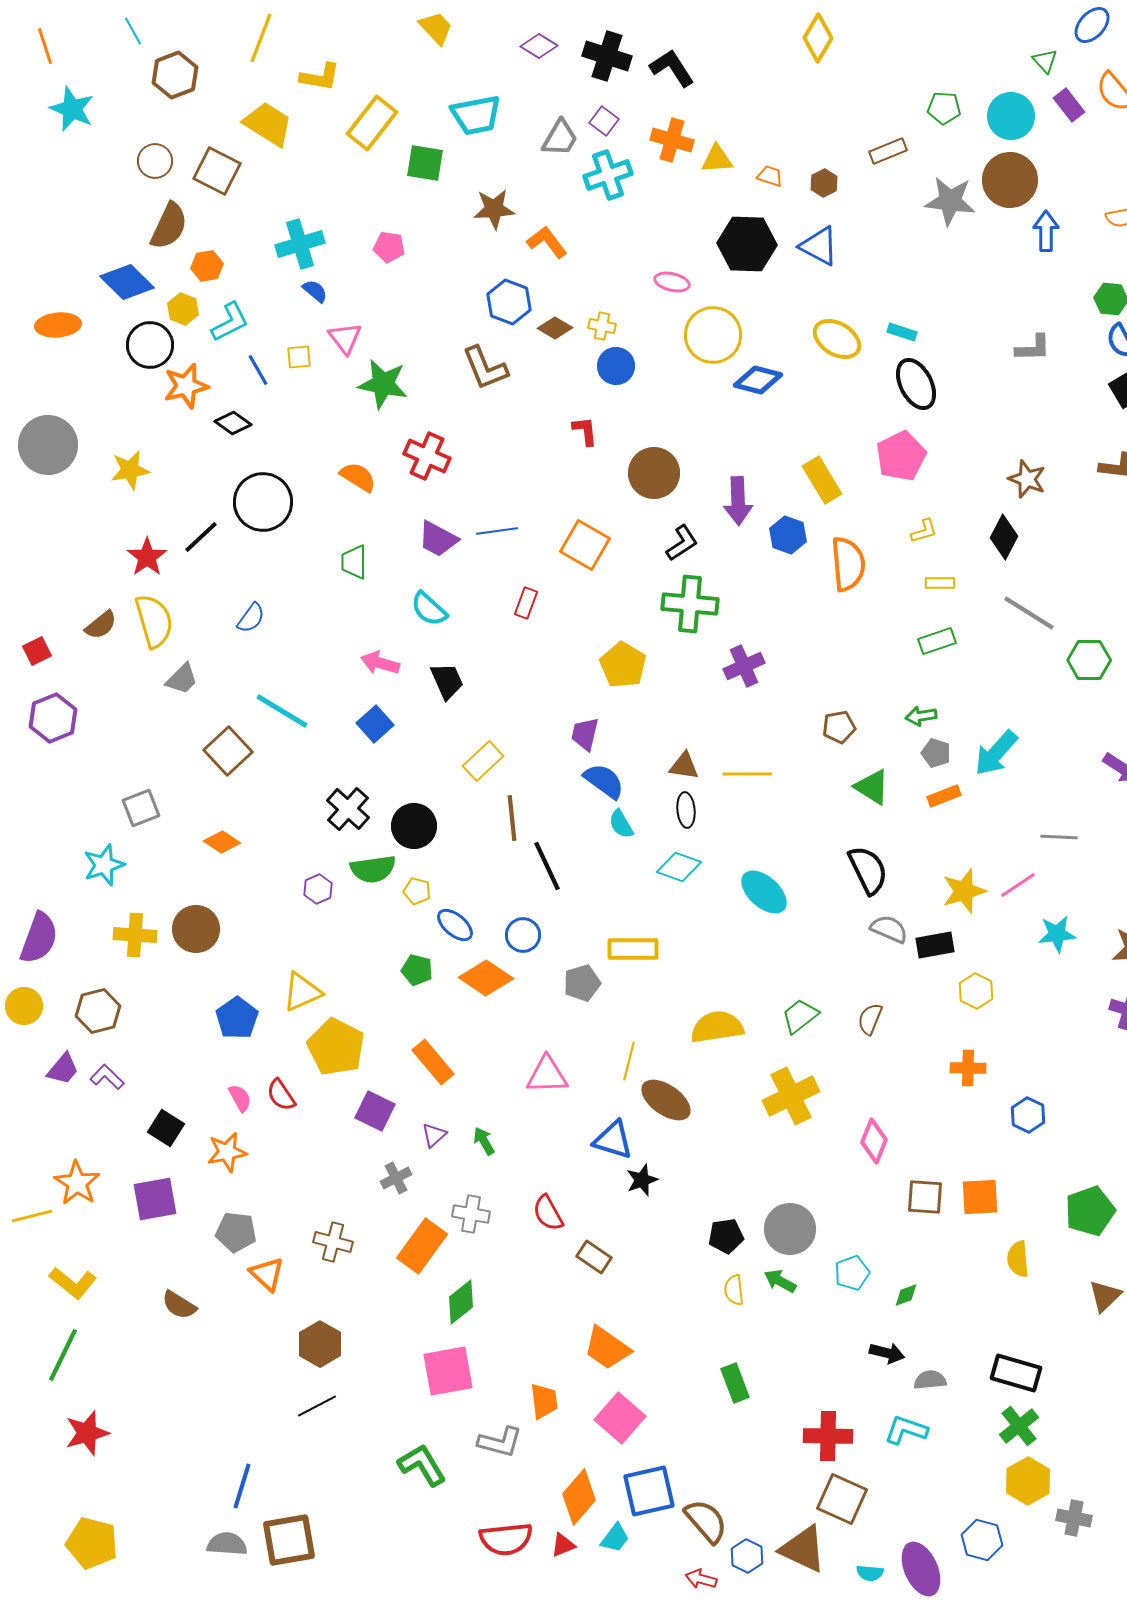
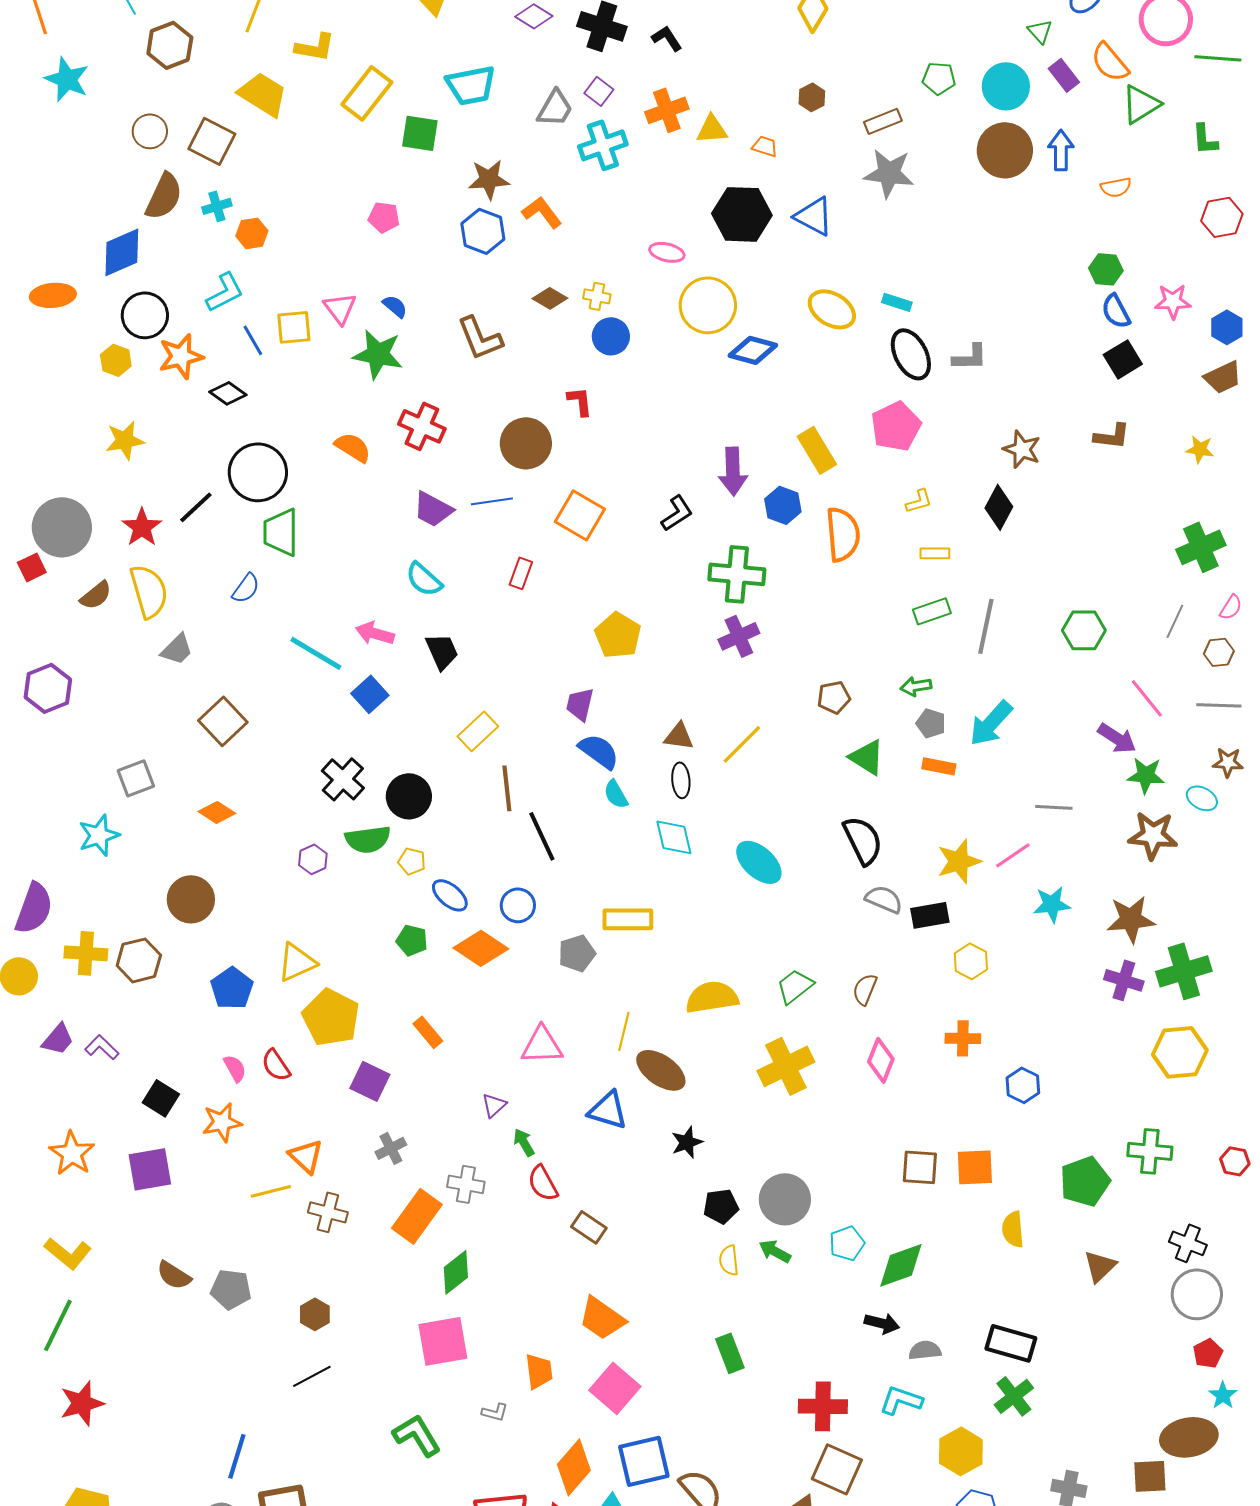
black L-shape: (672, 68) -> (667, 38), size x0.7
orange cross: (672, 140) -> (667, 110), turned -36
brown hexagon: (824, 183) -> (812, 97), moved
gray star: (950, 201) -> (889, 173), moved
blue arrow: (1046, 231) -> (1061, 150), moved
cyan cross: (300, 244) -> (217, 206), moved, size x0.6
orange hexagon: (207, 266) -> (252, 233), moved
blue diamond: (127, 282) -> (122, 252), turned -68
blue semicircle: (315, 291) -> (395, 306), moved
blue hexagon: (509, 302) -> (483, 231), moved
yellow hexagon: (183, 309) -> (116, 360), moved
gray L-shape: (1033, 348) -> (970, 357), moved
yellow square: (299, 357) -> (294, 327), size x1.4
gray circle: (48, 445) -> (62, 527), moved
brown circle: (654, 473) -> (526, 443), moved
green trapezoid: (354, 562) -> (281, 532), moved, size x1.4
green cross: (690, 604) -> (737, 574), moved
gray line: (1029, 613) -> (986, 626), moved, turned 70
red square: (37, 651) -> (32, 567), moved
cyan line: (282, 711) -> (316, 653), moved
yellow line: (747, 774) -> (742, 744), turned -45
orange rectangle: (944, 796) -> (939, 766), turned 32
cyan diamond: (679, 867) -> (674, 837), turned 57
yellow cross: (135, 935) -> (86, 953), moved
brown hexagon: (98, 1011) -> (139, 960), moved
orange rectangle: (433, 1062) -> (428, 1032), size x0.7
purple triangle: (434, 1135) -> (494, 1105), moved
green arrow: (484, 1141) -> (524, 1142), moved
pink diamond: (874, 1141) -> (881, 1060), moved
black star: (642, 1180) -> (687, 1142), moved
yellow line: (32, 1216) -> (271, 1191), moved
gray pentagon: (236, 1232) -> (231, 1289), moved
orange triangle: (267, 1274) -> (306, 1156), moved
green diamond: (906, 1295) -> (901, 1265), size x2.0
brown hexagon: (320, 1344) -> (315, 1314), size x0.7
gray L-shape: (500, 1442) -> (495, 1412), size x0.6
yellow hexagon: (1028, 1481) -> (961, 1451), moved

